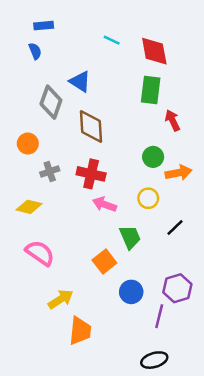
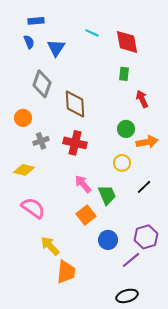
blue triangle: (80, 81) -> (56, 48), moved, turned 30
green rectangle: (151, 90) -> (124, 74), size x0.6
pink arrow: (104, 204) -> (83, 184), moved, turned 30
yellow arrow: (61, 299) -> (50, 246), turned -100
purple line: (159, 316) -> (131, 260), turned 36

